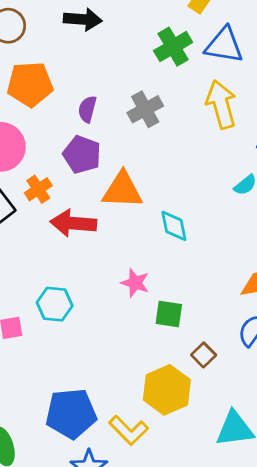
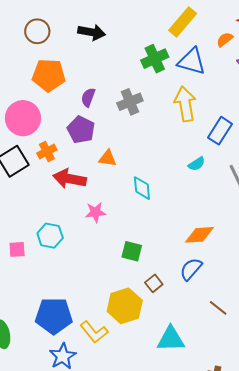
orange triangle: (122, 190) -> (107, 158), size x0.6
pink star: (135, 283) -> (95, 212), moved, turned -30

